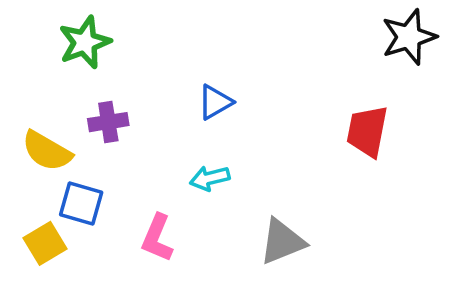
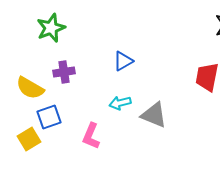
blue square: (81, 204) -> (49, 117), turned -35
gray triangle: (282, 242) -> (154, 115), moved, turned 44

